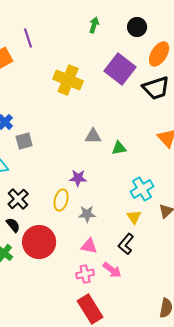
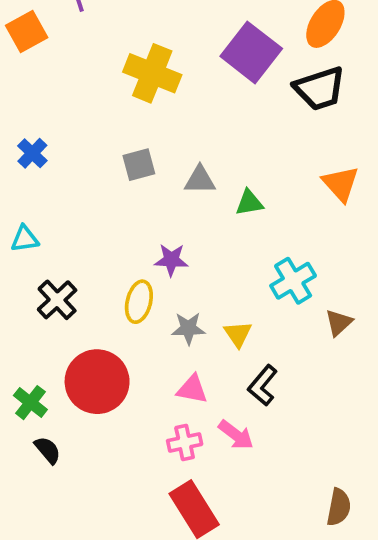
gray square: (24, 141) -> (139, 165), moved
yellow triangle: (134, 217) -> (238, 334), moved
black semicircle: (13, 225) -> (48, 450), moved

